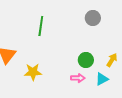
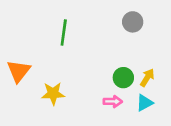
yellow arrow: (112, 60) -> (147, 78), moved

